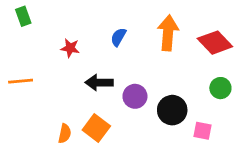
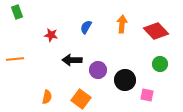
orange arrow: (168, 33) -> (122, 24), size x0.7
orange square: (96, 128) -> (81, 99), moved

